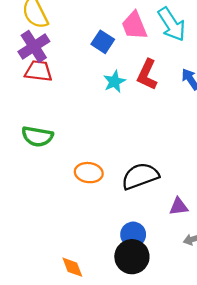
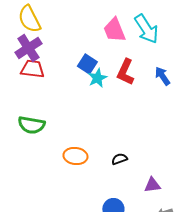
blue square: (103, 42) -> (87, 64), moved
black semicircle: (140, 176) -> (119, 159), size x0.5

